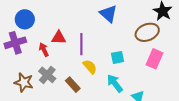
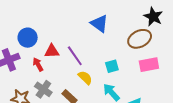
blue circle: (25, 19) -> (28, 38), moved
purple line: (81, 44) -> (75, 56), turned -30
pink rectangle: (155, 59) -> (149, 65), turned 60

